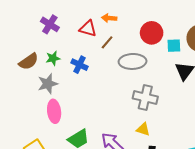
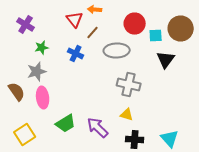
purple cross: (50, 24) -> (26, 24), moved
red triangle: (88, 29) -> (75, 20), turned 36
brown semicircle: (29, 61) -> (17, 92), moved, turned -90
blue cross: (80, 65) -> (76, 54), moved

